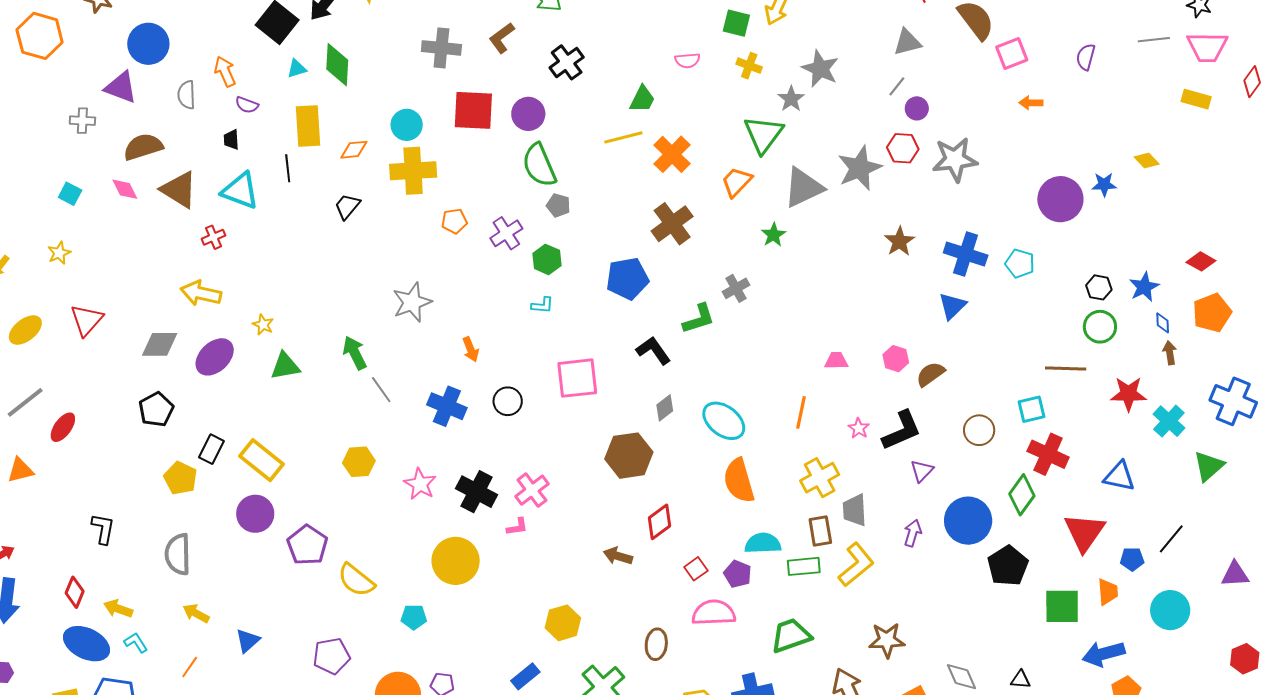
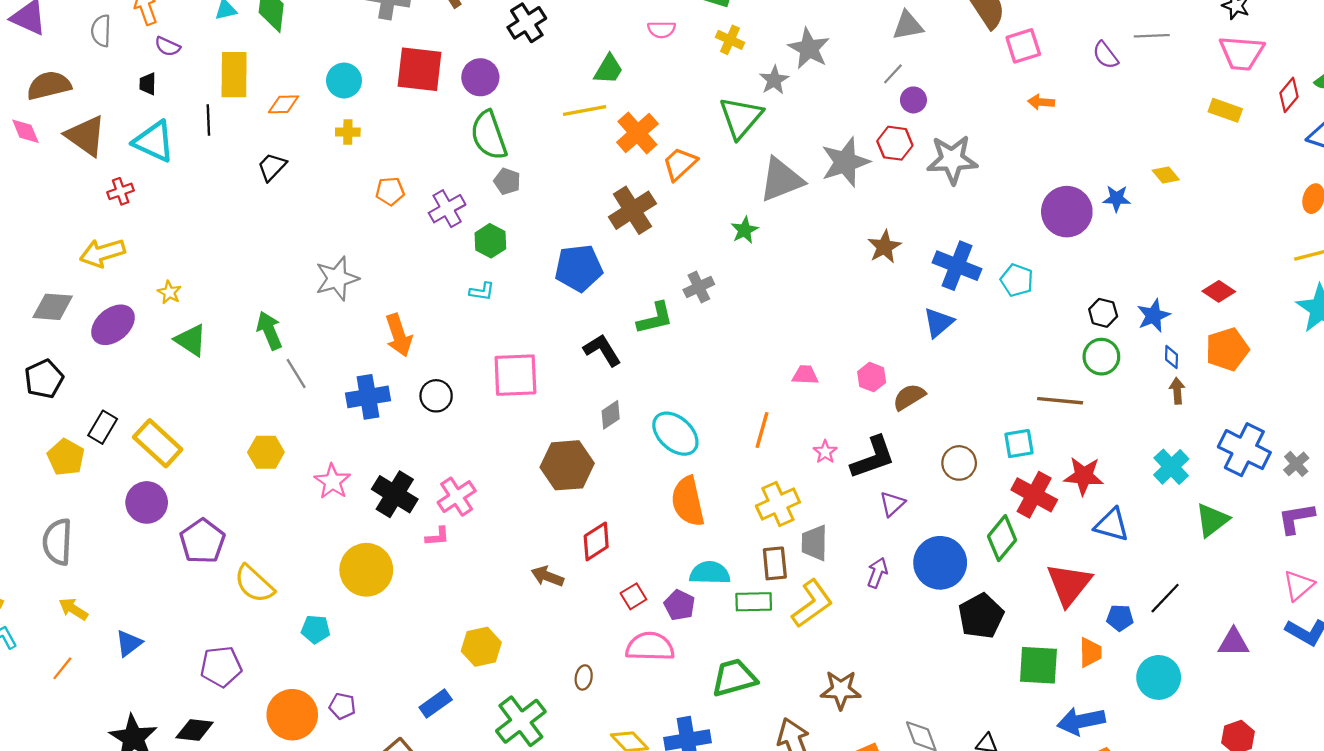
gray line: (1154, 40) -> (1152, 36), moved
purple semicircle: (1086, 57) -> (1105, 55), turned -56
yellow cross: (413, 171) -> (348, 132), size x0.5
orange trapezoid: (737, 182) -> (680, 164), moved
yellow arrow: (201, 293) -> (102, 253), turned -33
orange arrow: (471, 349) -> (399, 335), size x1.5
green triangle: (285, 366) -> (191, 340), turned 40
red star: (1128, 394) -> (1084, 476), moved
blue cross: (447, 406) -> (368, 397), turned -36
brown ellipse: (656, 644) -> (584, 677), size x0.7

